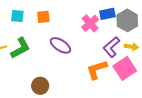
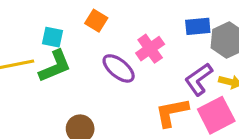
cyan square: (17, 16) -> (53, 37), moved
orange square: (43, 17) -> (96, 21), turned 32
pink cross: (90, 23) -> (150, 49), moved

